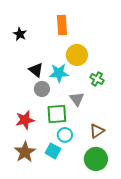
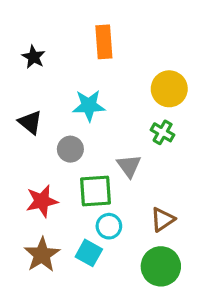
yellow circle: (77, 55) -> (169, 89), moved
black triangle: (36, 70) -> (30, 122), moved
cyan star: (59, 73) -> (89, 106), moved

